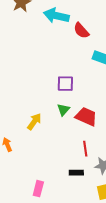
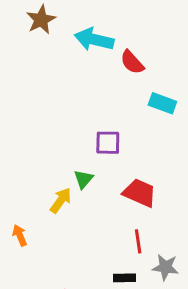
green triangle: (63, 110) -> (83, 179), moved

